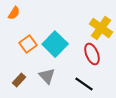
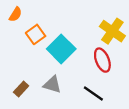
orange square: (28, 44) -> (36, 34), moved
gray triangle: (47, 76) -> (52, 85), turned -30

